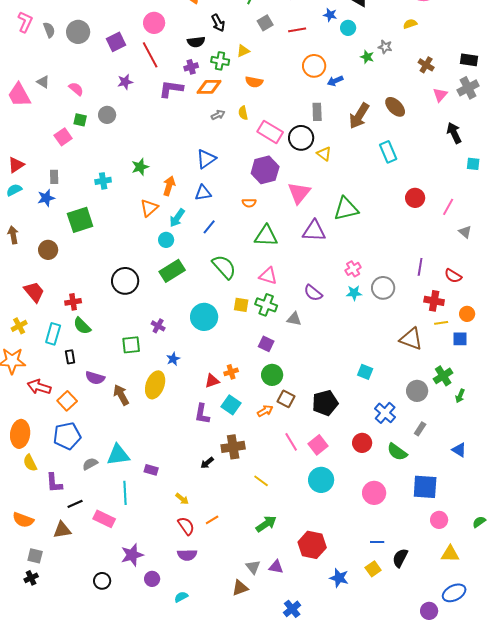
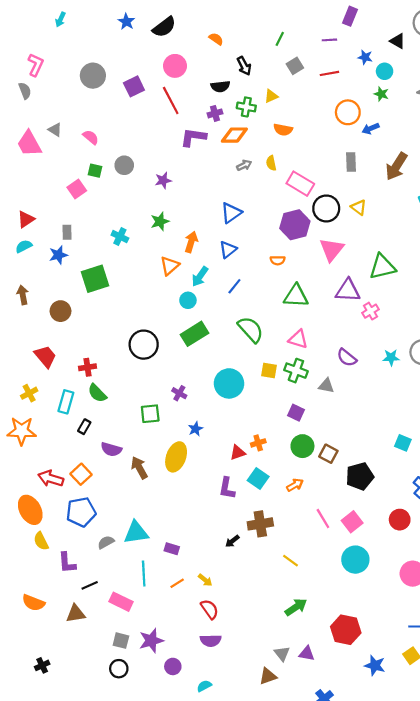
gray semicircle: (49, 30) -> (25, 91), moved
green star: (367, 57) -> (381, 94), moved
purple star: (125, 82) -> (163, 180), moved
black circle: (301, 138) -> (326, 208), moved
cyan cross: (103, 181) -> (120, 237), turned 35
blue triangle: (203, 193) -> (228, 250), turned -30
pink cross: (353, 269) -> (371, 311), moved
black rectangle: (70, 357) -> (84, 427), turned 40
red arrow: (39, 387) -> (51, 479), moved
brown square: (286, 399) -> (328, 454), moved
orange ellipse: (20, 434) -> (30, 510), turned -36
orange line: (212, 520) -> (177, 583), moved
gray square: (35, 556) -> (121, 641), moved

